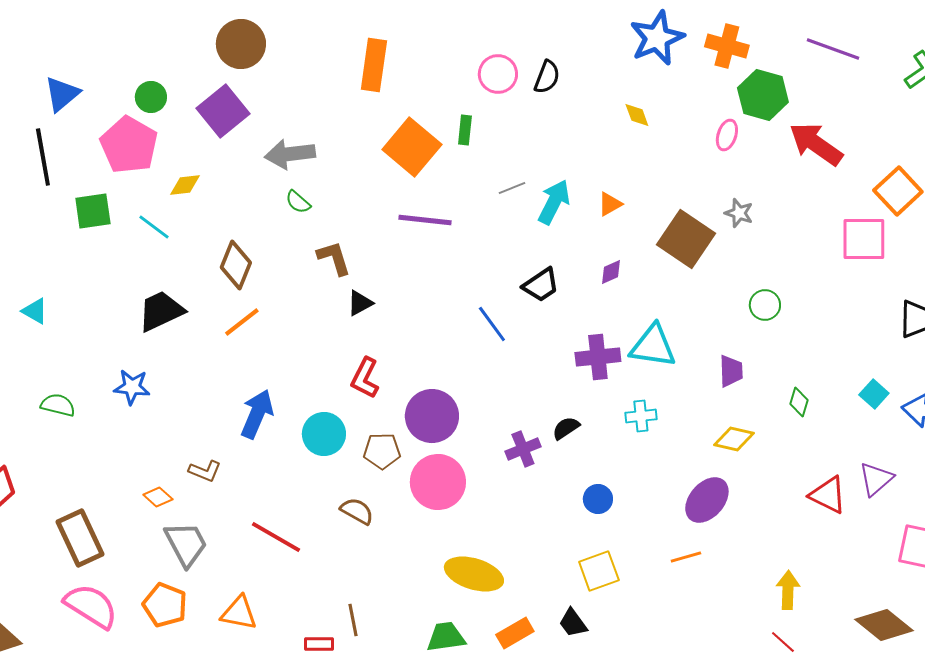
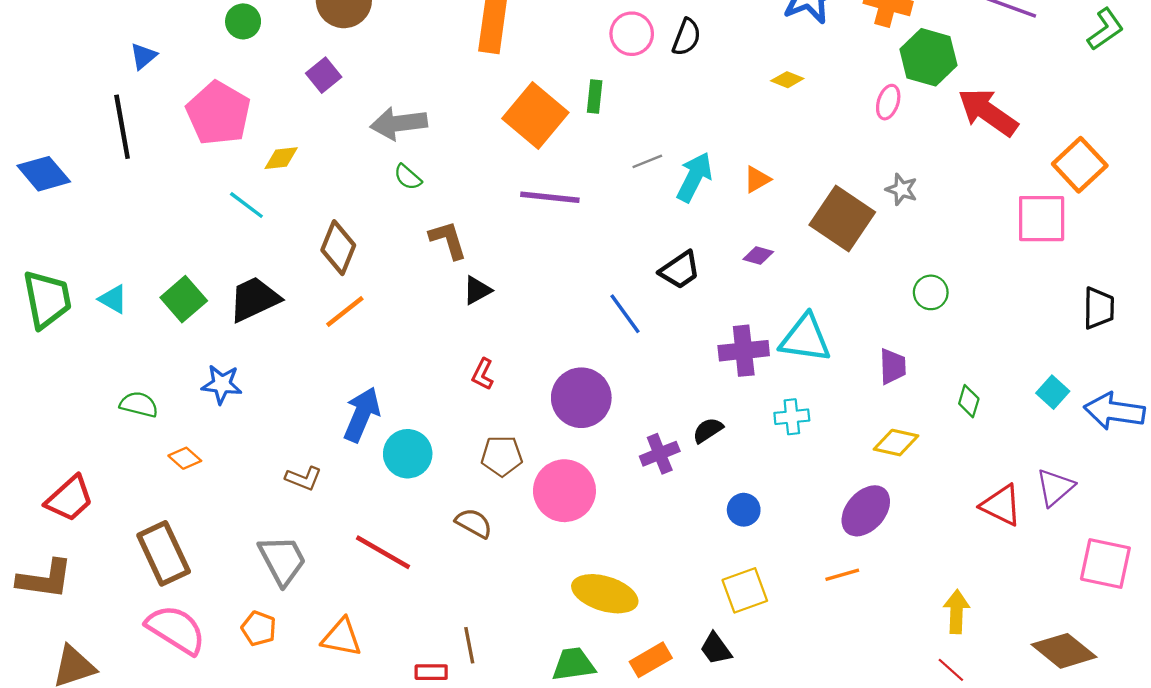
blue triangle: (62, 94) -> (143, 56), size x0.7
green circle: (151, 97) -> (243, 21), moved
purple square: (223, 111) -> (324, 75), size x0.6
yellow diamond: (637, 115) -> (787, 80), turned -48
green square: (93, 211) -> (184, 299), moved, turned -33
purple diamond: (611, 272) -> (758, 255), turned 40
red L-shape: (365, 378) -> (483, 374), size x0.7
purple circle: (432, 416) -> (581, 398), moved
cyan circle: (324, 434) -> (408, 454), moved
orange diamond: (158, 497) -> (185, 458), moved
orange pentagon: (165, 605) -> (259, 628), size x0.7

